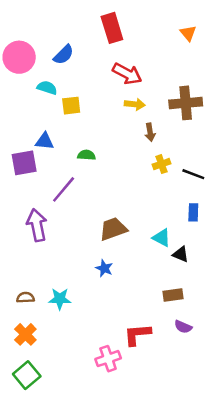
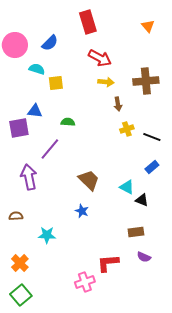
blue rectangle: (193, 212) -> (152, 167), turned 48
brown trapezoid: (113, 229) -> (89, 180), turned 65
brown semicircle: (25, 298) -> (16, 216), moved

